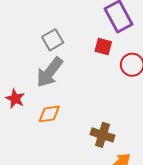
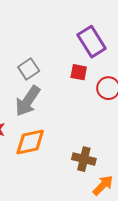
orange diamond: (49, 114) -> (30, 142), size x1.4

